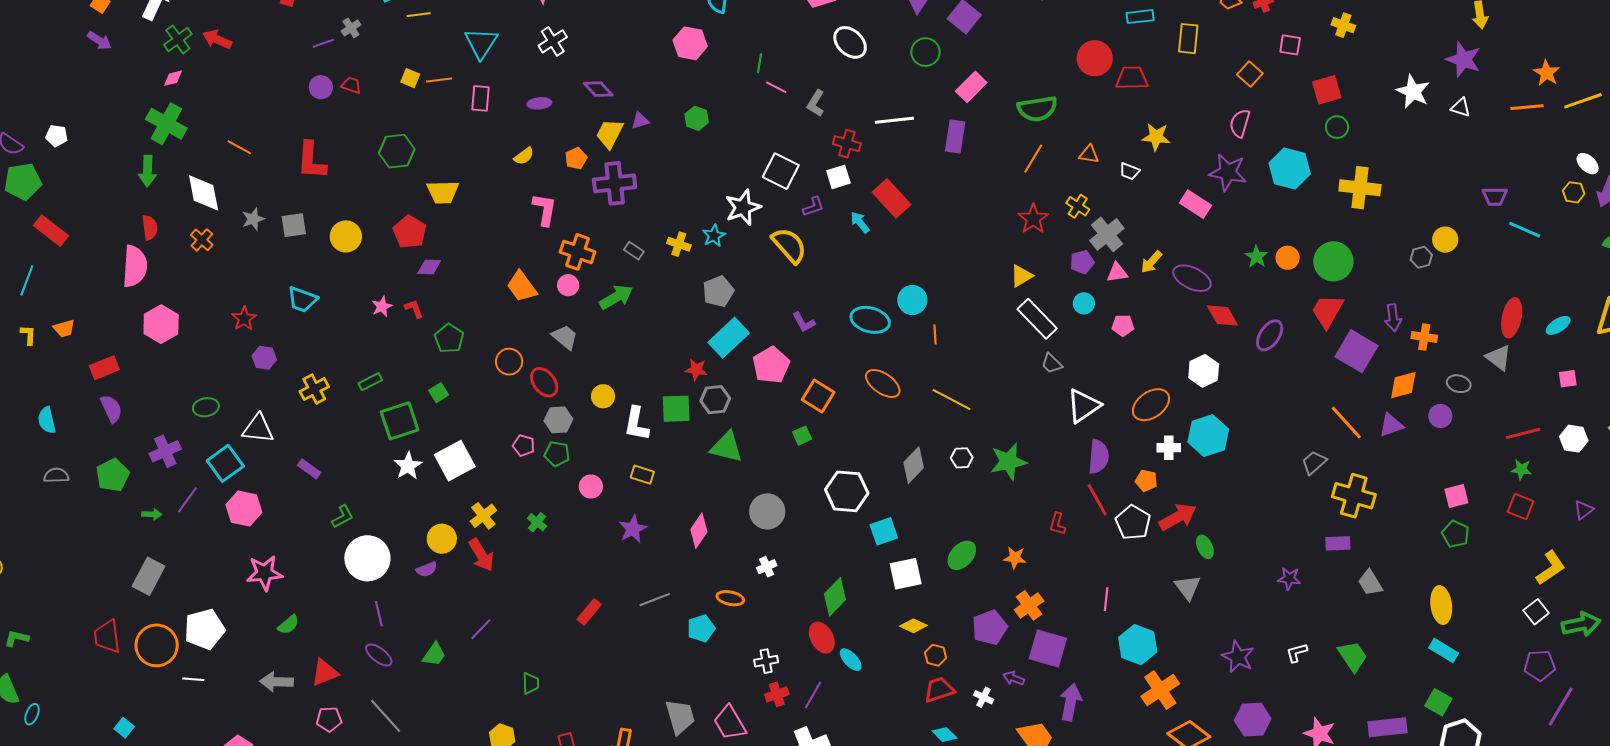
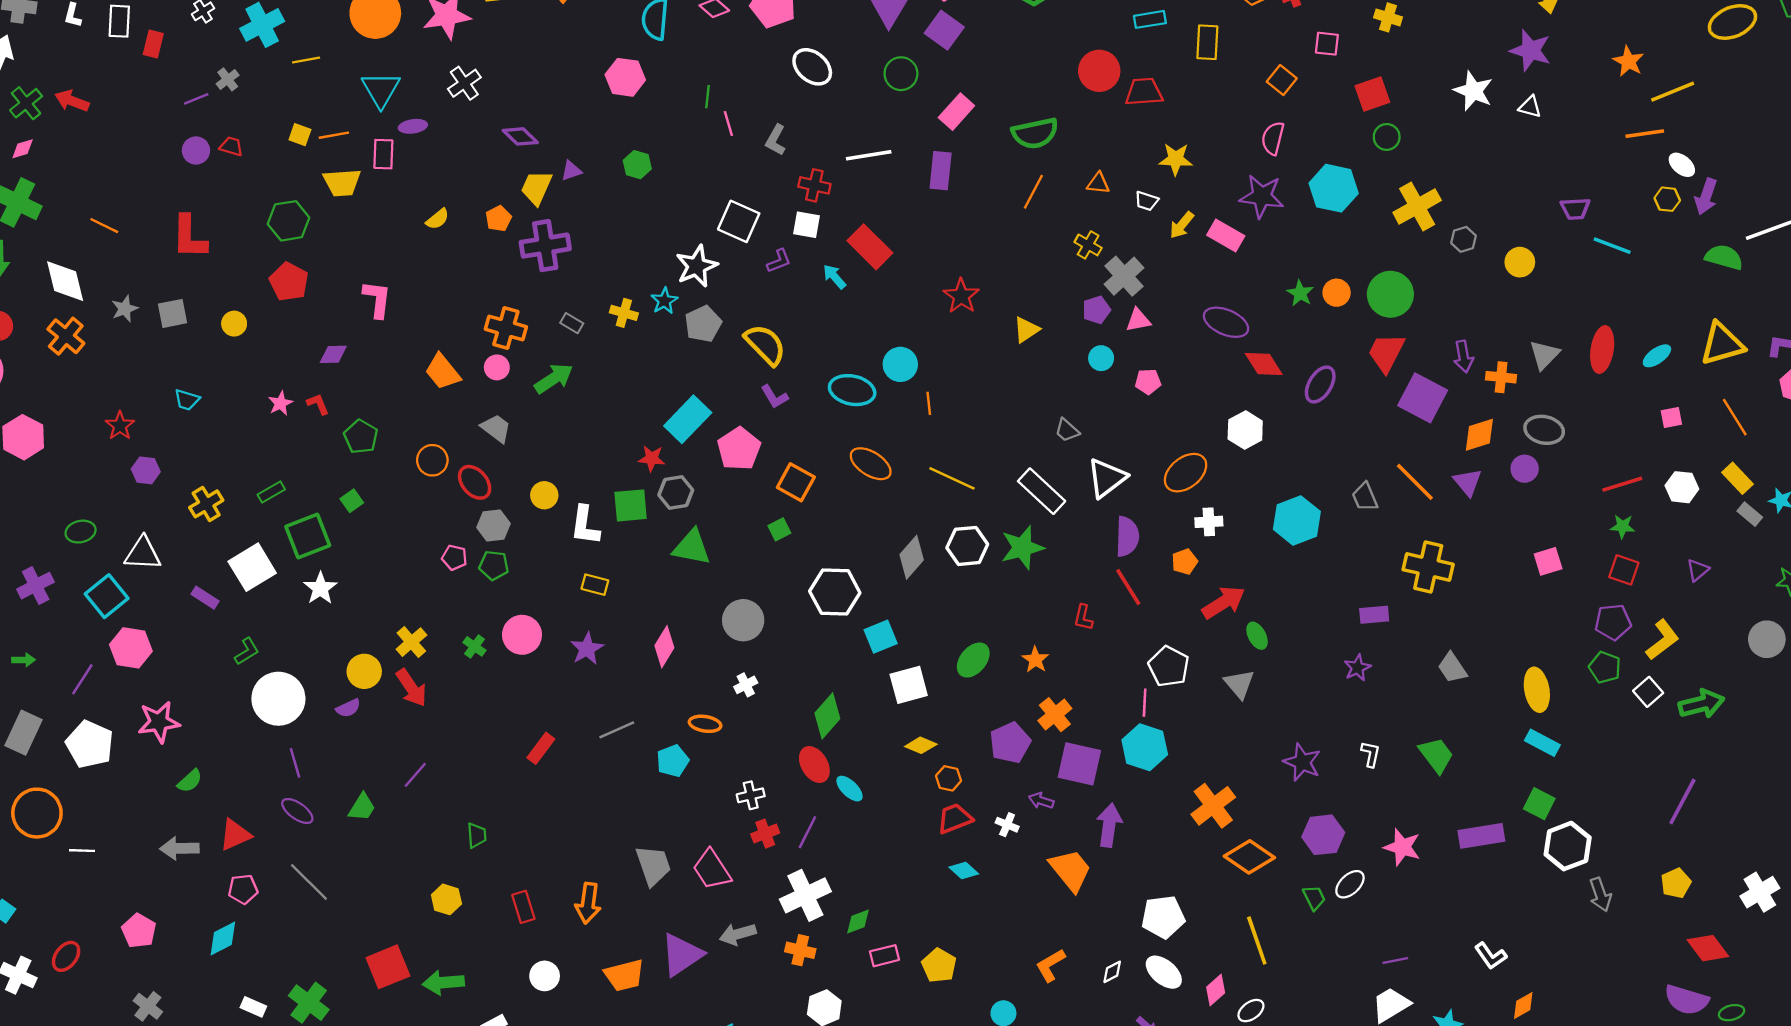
pink line: (776, 87) -> (728, 124), turned 50
purple ellipse: (539, 103) -> (413, 126), moved
orange line: (1527, 107) -> (1645, 134), moved
white square: (838, 177) -> (807, 225), turned 30
yellow cross: (1360, 188) -> (1417, 206), turned -33
yellow trapezoid: (443, 192) -> (342, 183), moved
pink L-shape: (545, 209) -> (377, 299), moved
red star: (1033, 219) -> (961, 296), moved
red pentagon: (410, 232) -> (289, 282), moved
yellow circle: (346, 236) -> (234, 324), size x0.7
orange cross: (202, 240) -> (66, 336), size x1.4
yellow semicircle: (789, 245) -> (765, 345), moved
gray hexagon: (1421, 257) -> (1464, 239), moved
yellow arrow: (1151, 262) -> (1182, 225), moved
gray pentagon: (718, 291) -> (703, 324), moved
cyan trapezoid: (302, 299) -> (187, 400), size x0.7
white rectangle: (1037, 319) -> (1042, 491), moved
gray triangle: (1499, 358) -> (1544, 355), moved, turned 40
gray ellipse: (1459, 384) -> (1544, 430), size x1.4
purple triangle: (1391, 425) -> (1468, 482), turned -48
cyan hexagon: (1208, 436) -> (1297, 520), moved
white hexagon: (962, 458) -> (967, 546), size x1.6
white square: (455, 461) -> (252, 567), moved
gray trapezoid: (1314, 462) -> (1365, 497), moved, turned -68
orange pentagon: (1146, 481) -> (1185, 562), turned -30
pink circle: (591, 487) -> (522, 635), moved, size x1.4
purple line: (187, 500) -> (82, 679), moved
white pentagon: (1133, 522) -> (1169, 666), moved
green pentagon: (1455, 534) -> (1605, 667), moved
purple rectangle: (1338, 543) -> (1374, 615), moved
orange star: (1015, 558) -> (1035, 660), turned 30
purple star: (1289, 579) -> (1357, 668), turned -30
white pentagon: (204, 629) -> (90, 744), moved, turned -30
cyan hexagon: (1138, 645) -> (1145, 747), moved
white L-shape: (1297, 653) -> (1371, 754), turned 120
purple pentagon: (1540, 665) -> (1613, 622), moved

